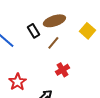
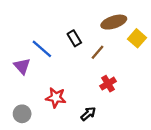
brown ellipse: (54, 21) -> (114, 22), moved
red star: (17, 82) -> (56, 98), turned -30

